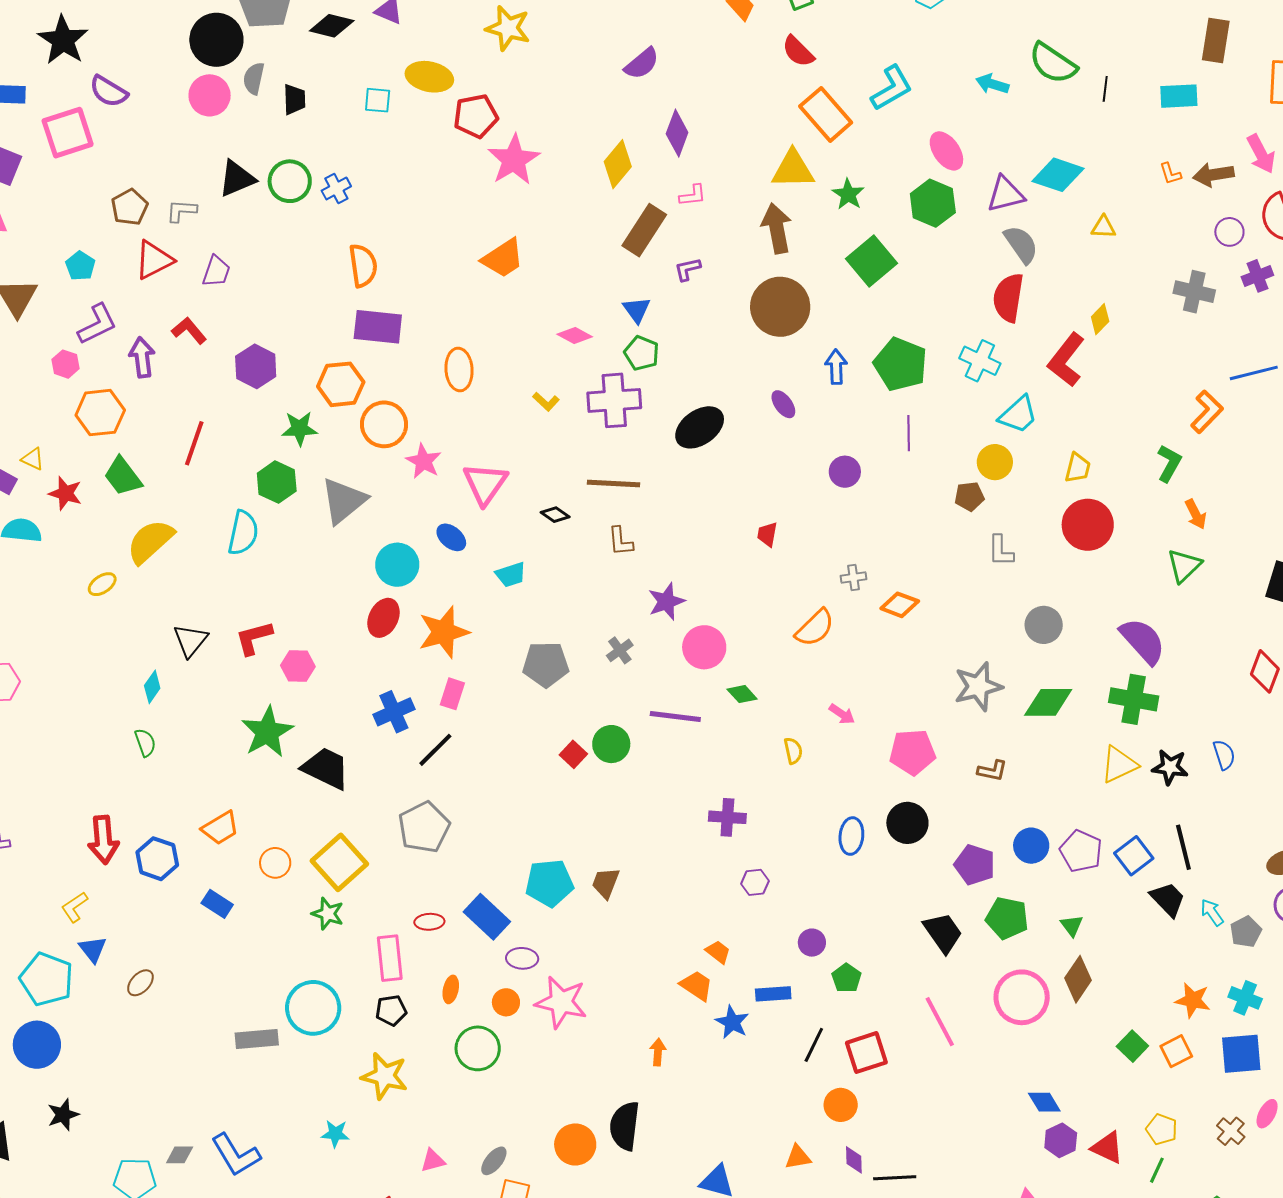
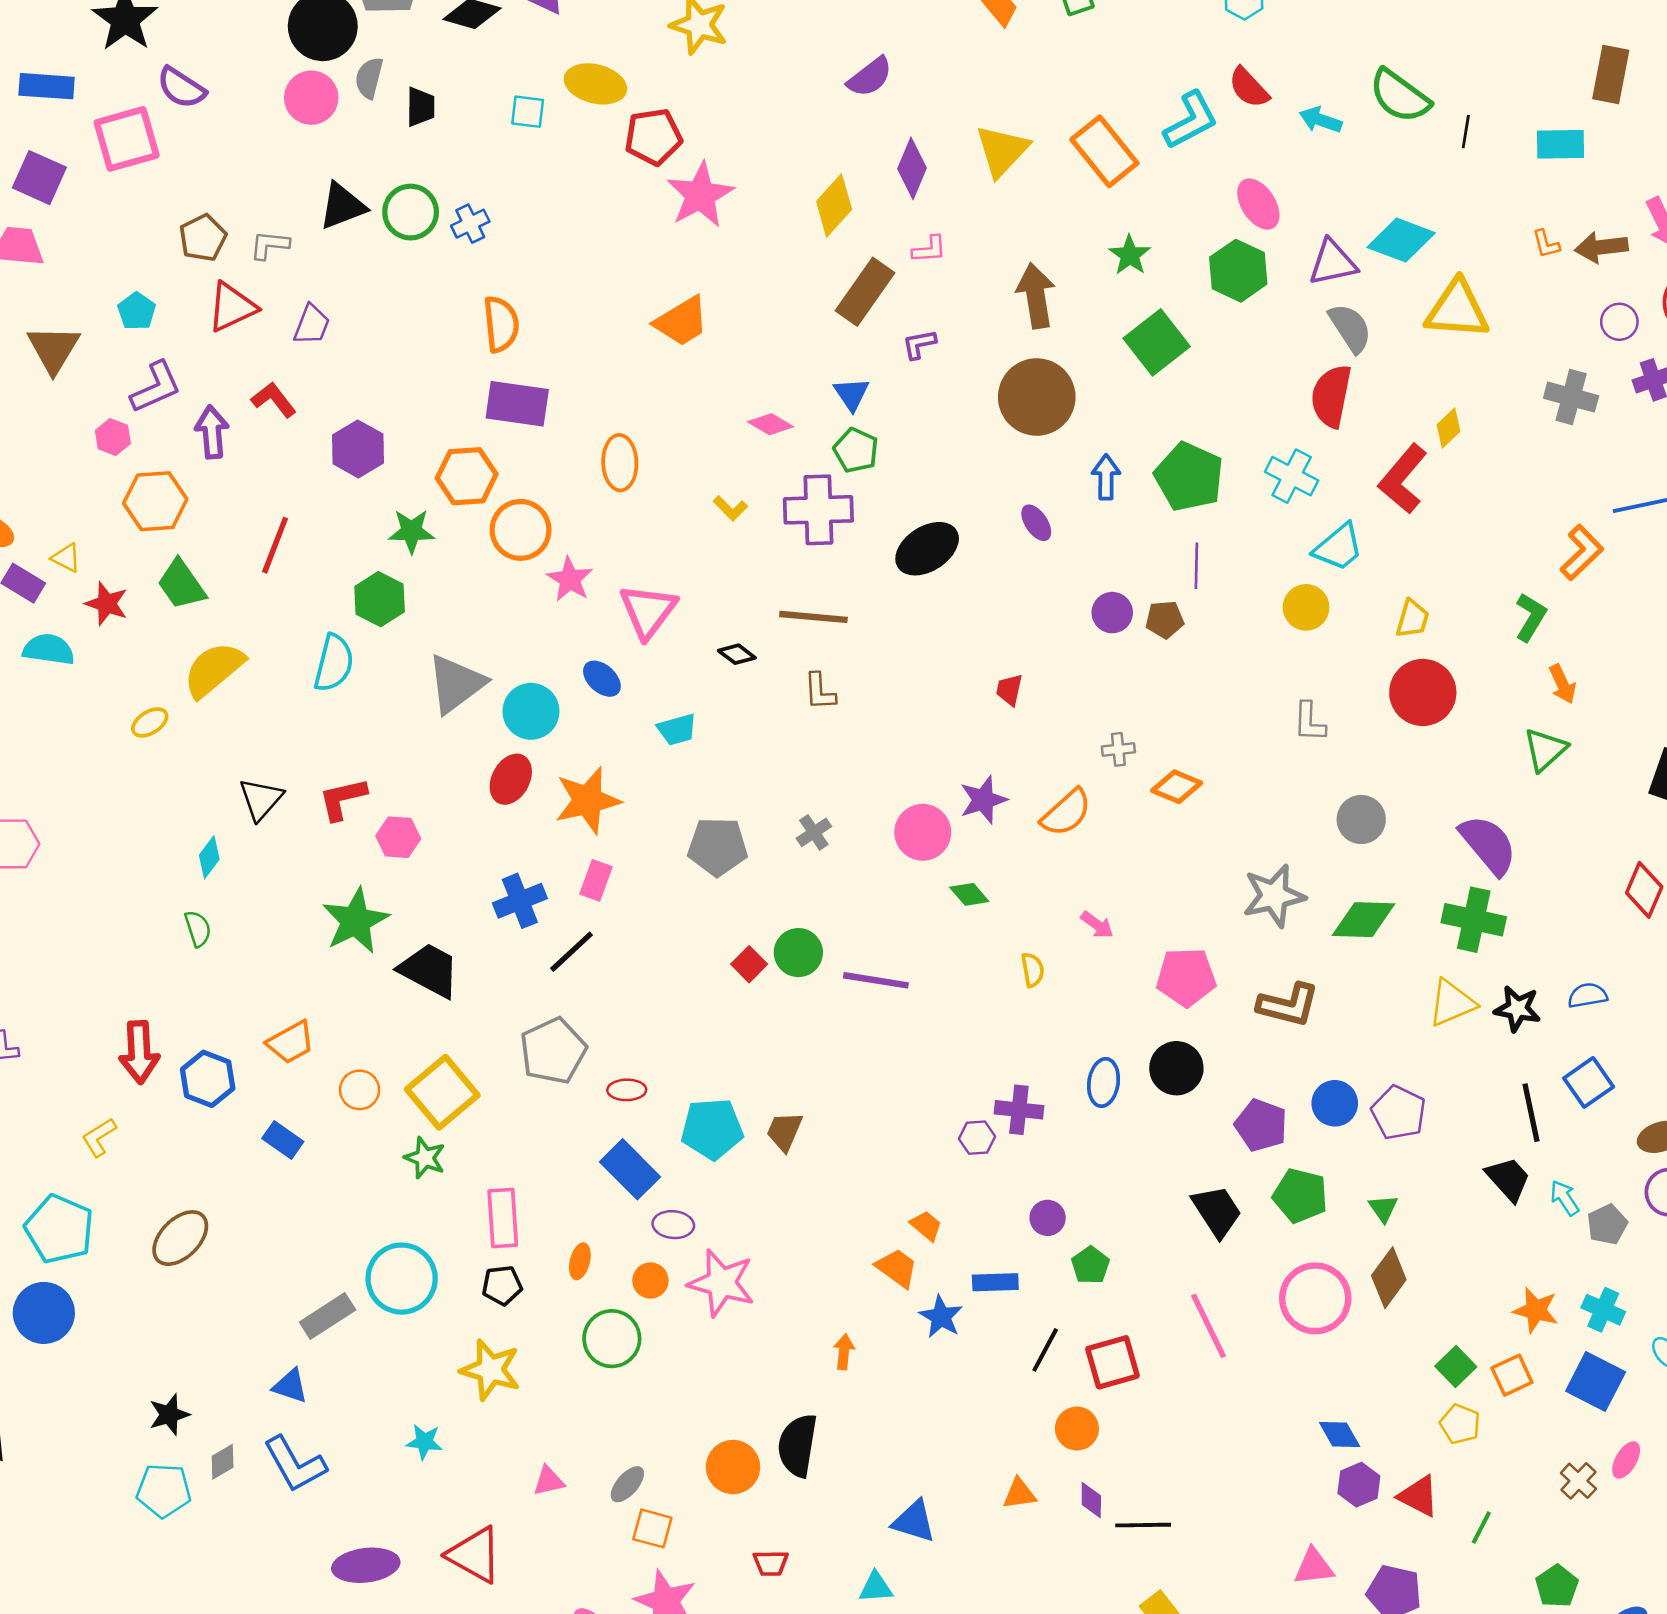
red semicircle: (798, 51) -> (1249, 88), moved
yellow triangle: (793, 169) -> (1002, 151), moved, turned -48
yellow triangle: (1104, 227) -> (1457, 310), size x2.0
brown pentagon: (969, 496) -> (1165, 619), moved
gray triangle: (344, 501) -> (456, 684), moved
purple star: (666, 602) -> (983, 800), moved
purple line: (675, 716) -> (876, 980), moved
blue semicircle: (1224, 755) -> (1588, 995), turned -84
brown L-shape: (992, 771) -> (1288, 1005), size x1.6
purple cross: (727, 817) -> (1019, 1110), moved
blue square: (1134, 856) -> (1589, 1082), moved
red ellipse: (429, 922) -> (627, 1090), moved
blue triangle: (93, 949) -> (290, 1386), moved, turned -36
brown ellipse: (140, 983) -> (180, 1238), size x1.6
gray rectangle: (257, 1039) -> (328, 1316), turned -30
blue square: (1241, 1054) -> (1596, 1382), turned 30
black star: (63, 1115) -> (169, 1415), moved
yellow pentagon: (1162, 1129) -> (1460, 1424), moved
gray diamond: (180, 1155) -> (223, 1462), turned -32

